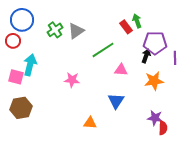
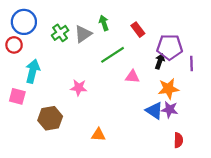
green arrow: (137, 21) -> (104, 23), moved
pink square: (16, 77) -> (17, 96), moved
blue triangle: (116, 101) -> (154, 111), moved, turned -30
brown hexagon: (21, 108) -> (50, 118), moved
purple star: (155, 118) -> (170, 110), moved

